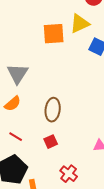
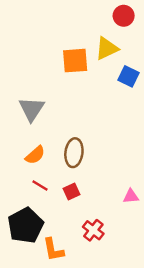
orange semicircle: (13, 104) -> (35, 155), moved
red line: (16, 137) -> (40, 185), moved

